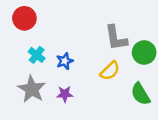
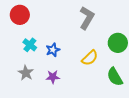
gray L-shape: (116, 38) -> (87, 18), moved, turned -140
gray star: (32, 89) -> (26, 73), size x0.7

